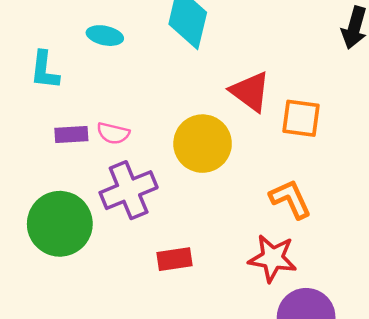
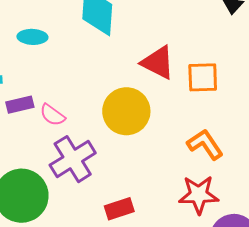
pink semicircle: (113, 133) -> (52, 115), turned 32
purple rectangle: (71, 135) -> (20, 105), moved

